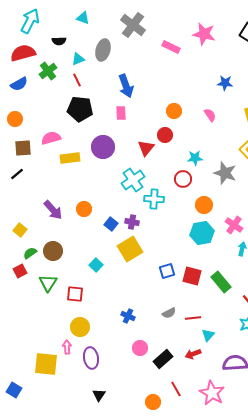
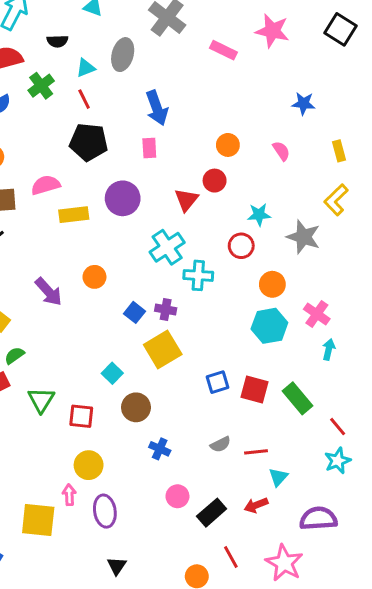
orange circle: (84, 209) -> (94, 277), moved
brown circle: (53, 251) -> (136, 407), moved

